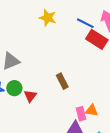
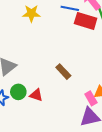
red triangle: (30, 96) -> (36, 95), turned -32

